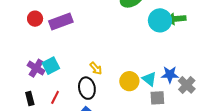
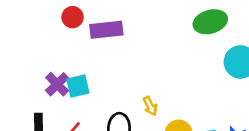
yellow arrow: (96, 68) -> (150, 106), moved

